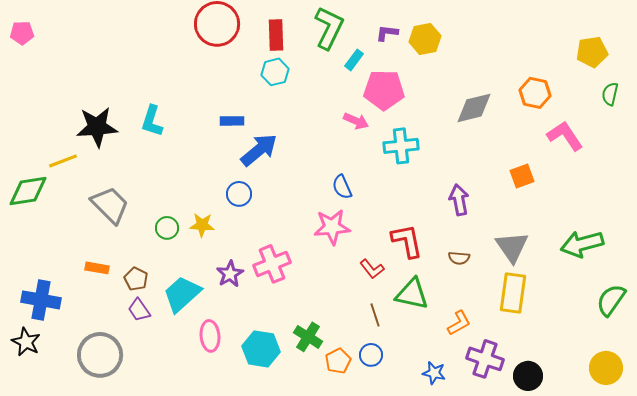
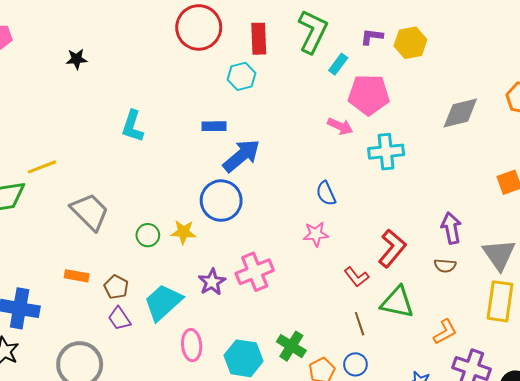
cyan hexagon: (275, 72) -> (241, 76), moved
black star: (97, 127) -> (77, 59), moved, size x0.5
blue circle: (239, 194) -> (221, 201), size x1.6
purple arrow: (459, 200) -> (451, 228), moved
pink star: (332, 227) -> (316, 234), size x0.7
red L-shape: (407, 241) -> (392, 248), turned 51

